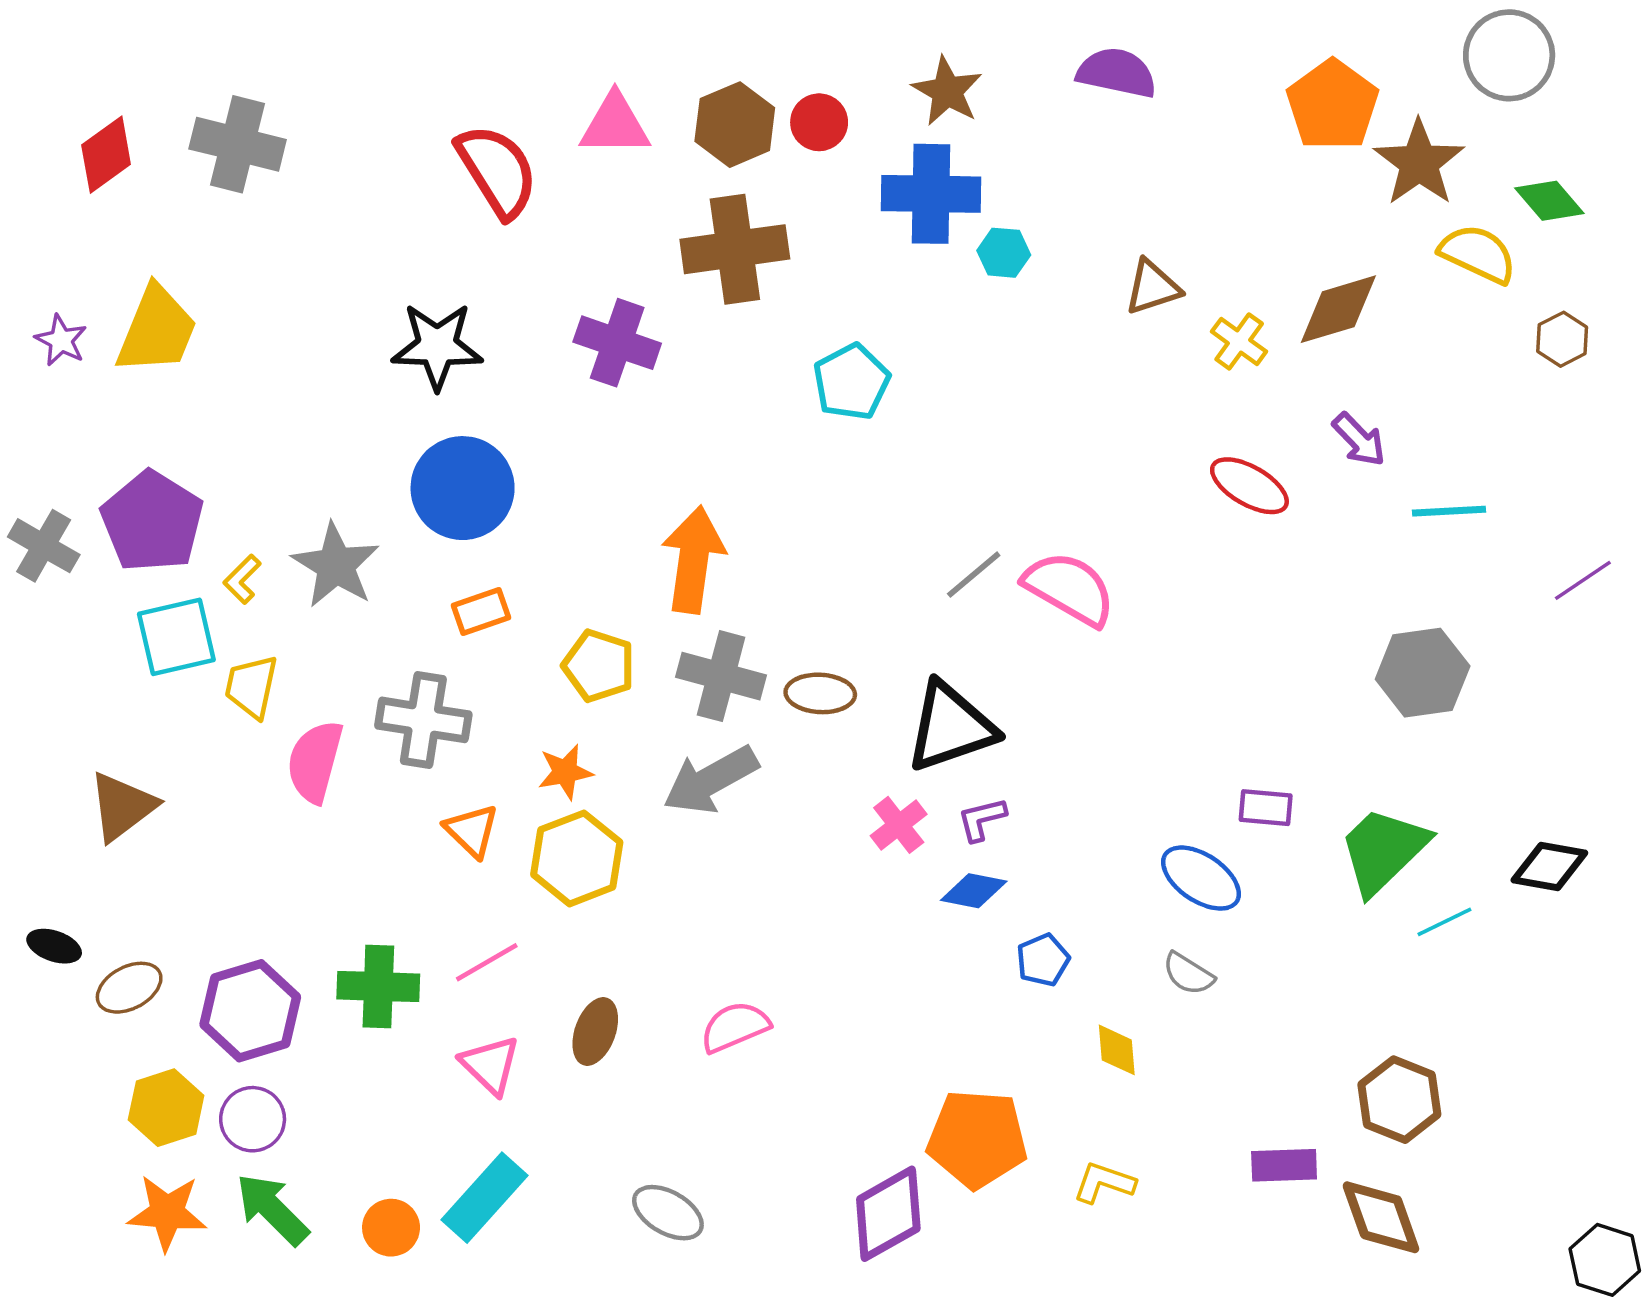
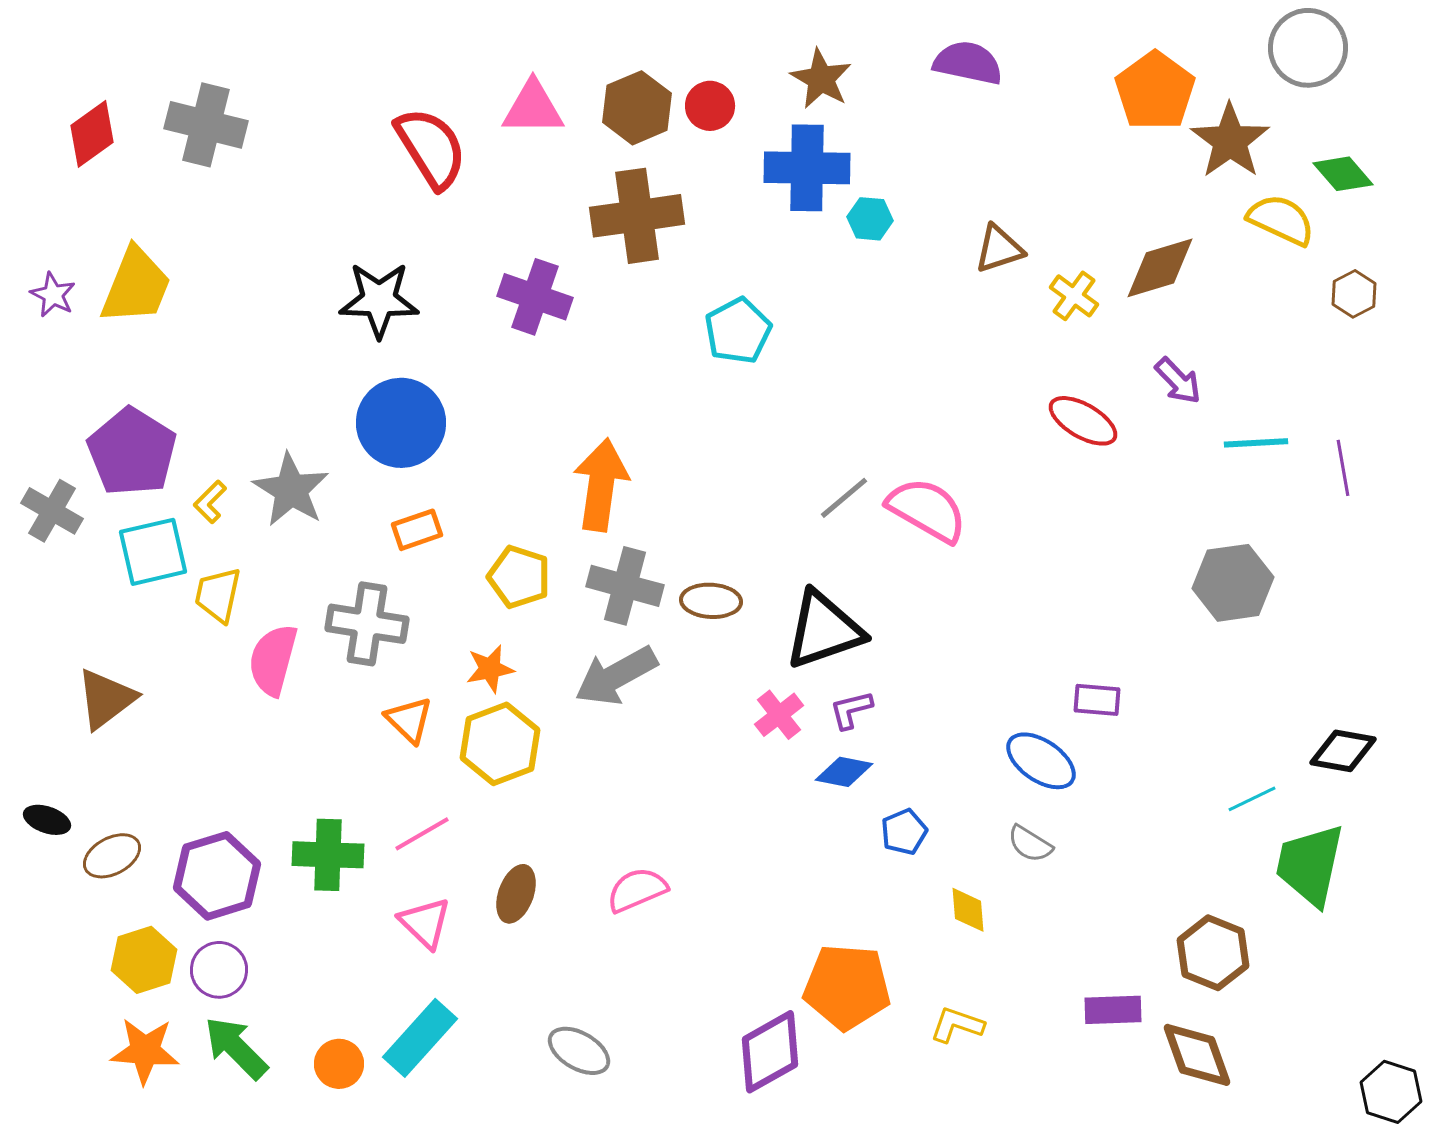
gray cross: (44, 546) -> (52, 511), moved
purple line: (1583, 580) -> (1343, 468), moved, turned -66
green trapezoid: (1383, 850) -> (1310, 865), moved, turned -34

